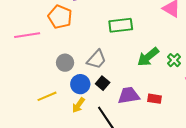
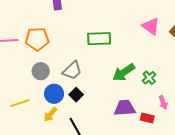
orange pentagon: (60, 17) -> (37, 39), moved, turned -30
purple trapezoid: (129, 95) -> (125, 108), moved
red rectangle: (155, 99) -> (147, 118), moved

